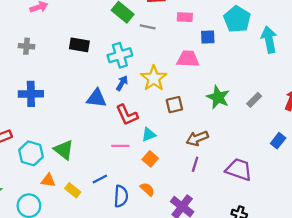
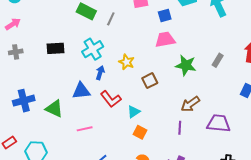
gray line: (148, 27) -> (111, 19), turned -64
gray cross: (26, 46) -> (16, 52), moved
pink trapezoid: (188, 59) -> (165, 40), moved
yellow star: (154, 78) -> (127, 62), size x0.7
brown arrow: (197, 138) -> (190, 104), moved
pink line: (120, 146) -> (85, 129), moved
green triangle: (64, 150) -> (54, 109), moved

